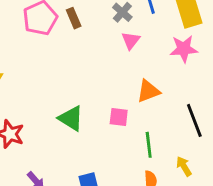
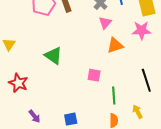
orange triangle: (148, 91) -> (115, 45), moved
green triangle: (71, 118) -> (53, 56), moved

